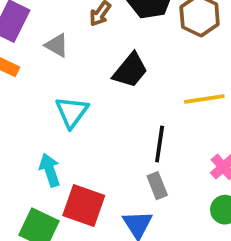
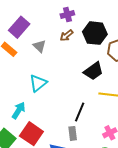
black trapezoid: (130, 70) -> (93, 71), moved
cyan arrow: (50, 170) -> (19, 110), turned 36

